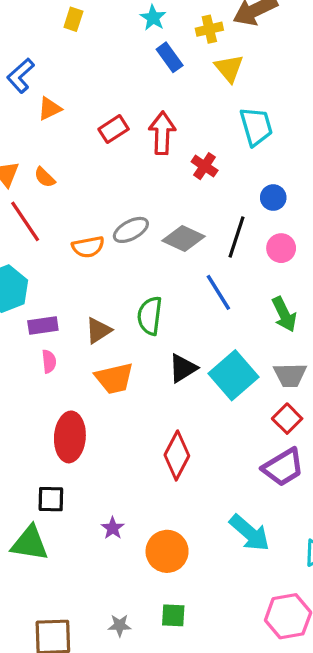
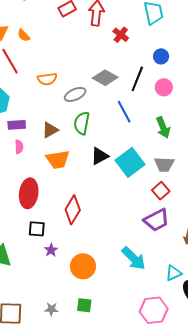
gray ellipse: (131, 230) -> (75, 94), moved
red diamond: (177, 455) -> (73, 210), moved
black square: (51, 499) -> (37, 229), moved

